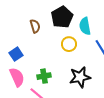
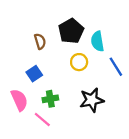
blue square: (16, 54) -> (34, 74), moved

